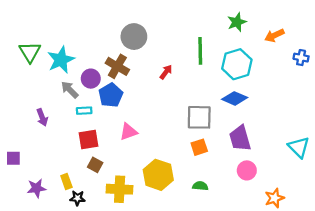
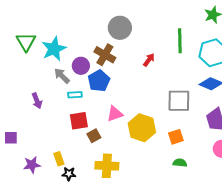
orange square: (199, 147) -> (176, 137), moved
brown square: (95, 165) -> (94, 136), moved, turned 32
yellow hexagon: (158, 175) -> (142, 128), moved

